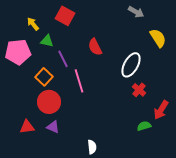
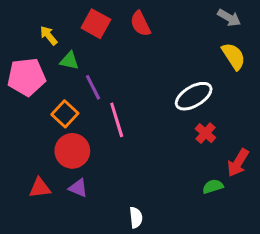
gray arrow: (136, 12) -> (229, 18), moved
red semicircle: (95, 47) -> (140, 24), moved
white ellipse: (131, 65) -> (194, 96), turned 30

